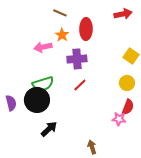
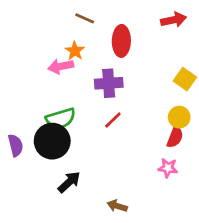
orange star: (62, 35) -> (75, 51), moved
red semicircle: (128, 107) -> (175, 137), moved
brown arrow: (92, 147) -> (117, 206), moved, turned -56

